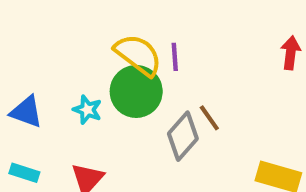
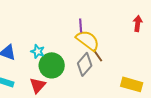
yellow semicircle: (138, 55) -> (88, 40), moved
green circle: (136, 91) -> (52, 65), moved

